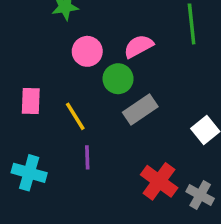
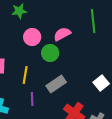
gray rectangle: (140, 110) -> (56, 84), moved
yellow line: (75, 116) -> (25, 75), turned 42

